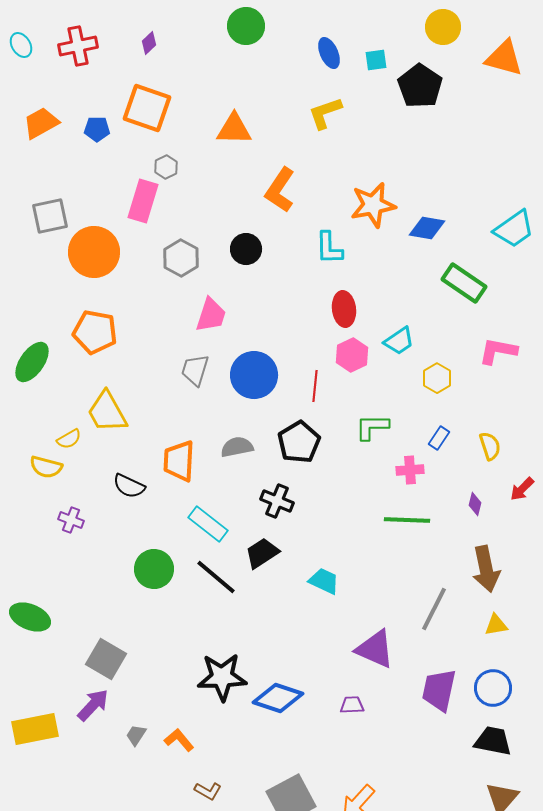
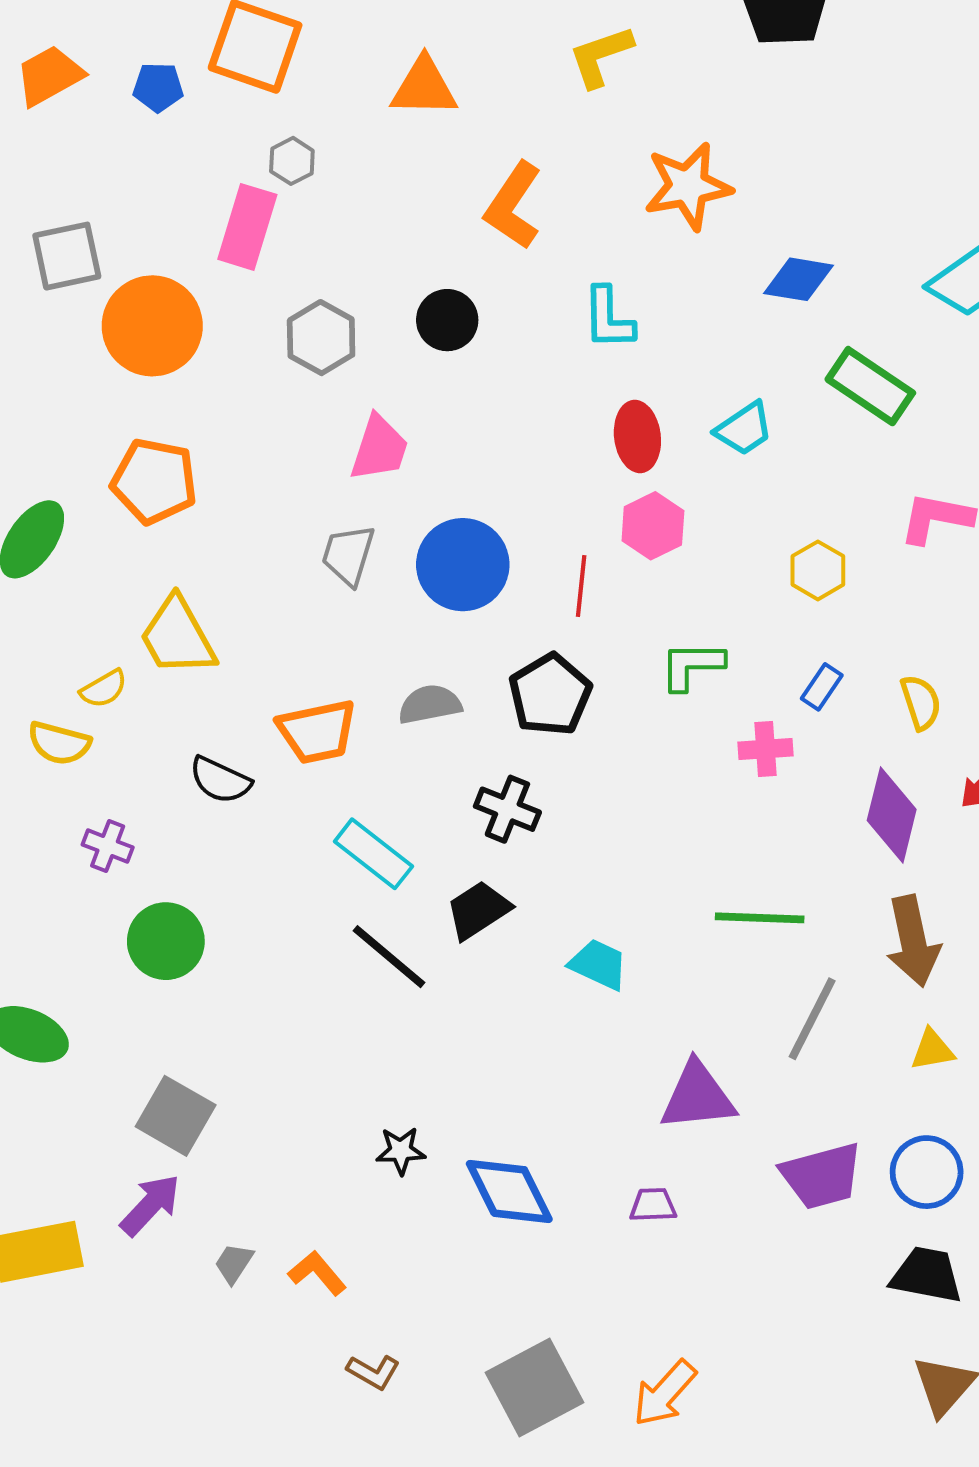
orange star: (373, 205) -> (688, 186), moved
cyan trapezoid: (399, 341) -> (744, 429), moved
orange trapezoid: (179, 461) -> (317, 732), turned -105
purple diamond: (475, 504) -> (892, 815), size x2.0
green line: (407, 520) -> (760, 918), moved
green circle: (154, 569) -> (166, 941), moved
purple triangle: (375, 649) -> (698, 1096), turned -30
black star: (222, 677) -> (401, 1151), size x0.5
purple trapezoid: (439, 690) -> (822, 1176), turned -117
blue diamond: (278, 698) -> (509, 1191), turned 45

